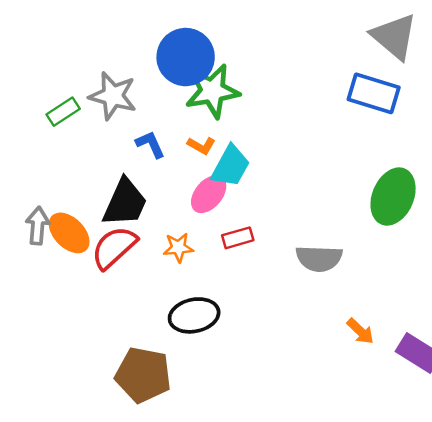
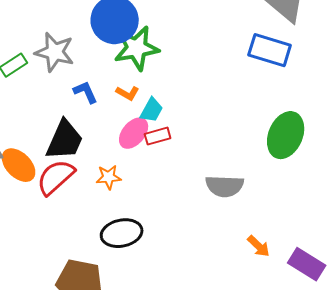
cyan trapezoid: (230, 166) -> (152, 110), size x0.7
red rectangle: (238, 238) -> (158, 136), moved

